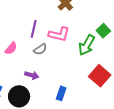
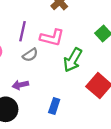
green arrow: (87, 45) -> (73, 60), moved
purple arrow: (32, 75) -> (20, 85), turned 152

